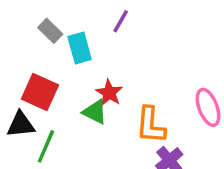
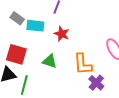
cyan rectangle: (80, 48) -> (35, 26), turned -60
red star: (109, 93) -> (62, 34), moved

